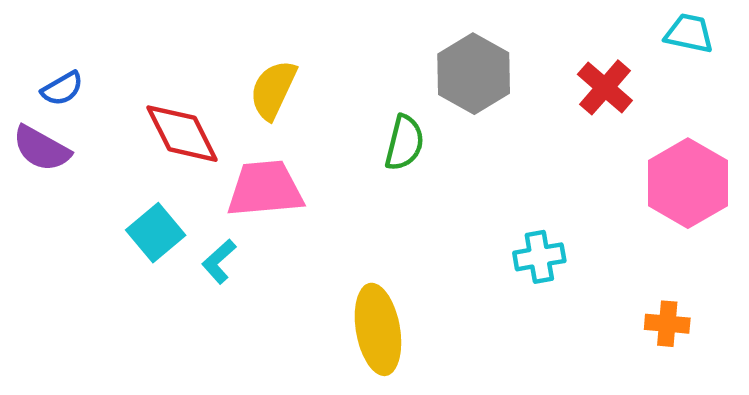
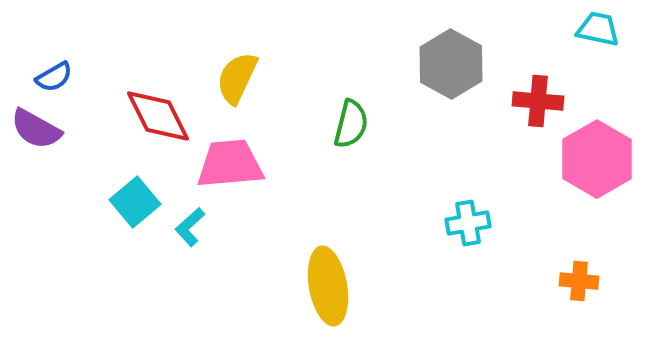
gray hexagon: (474, 74) -> (451, 64), moved
red cross: (605, 87) -> (538, 101), moved, turned -36

